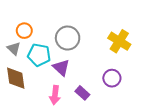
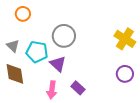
orange circle: (24, 31) -> (23, 14), moved
yellow cross: (119, 41) -> (125, 39), moved
purple circle: (112, 78) -> (125, 74), moved

